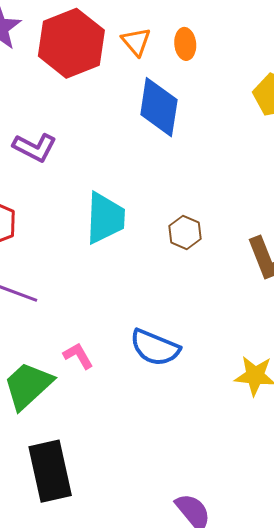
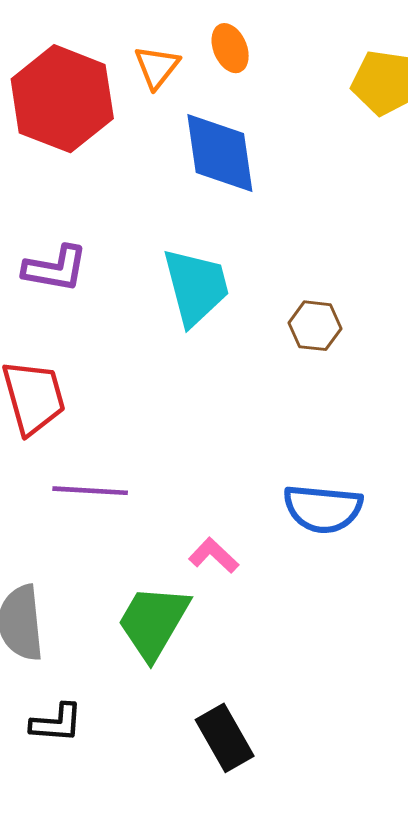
orange triangle: (136, 42) -> (157, 67), turned 36
cyan trapezoid: (105, 218) -> (196, 287), moved
black rectangle: (50, 471) -> (225, 738), size x0.7

